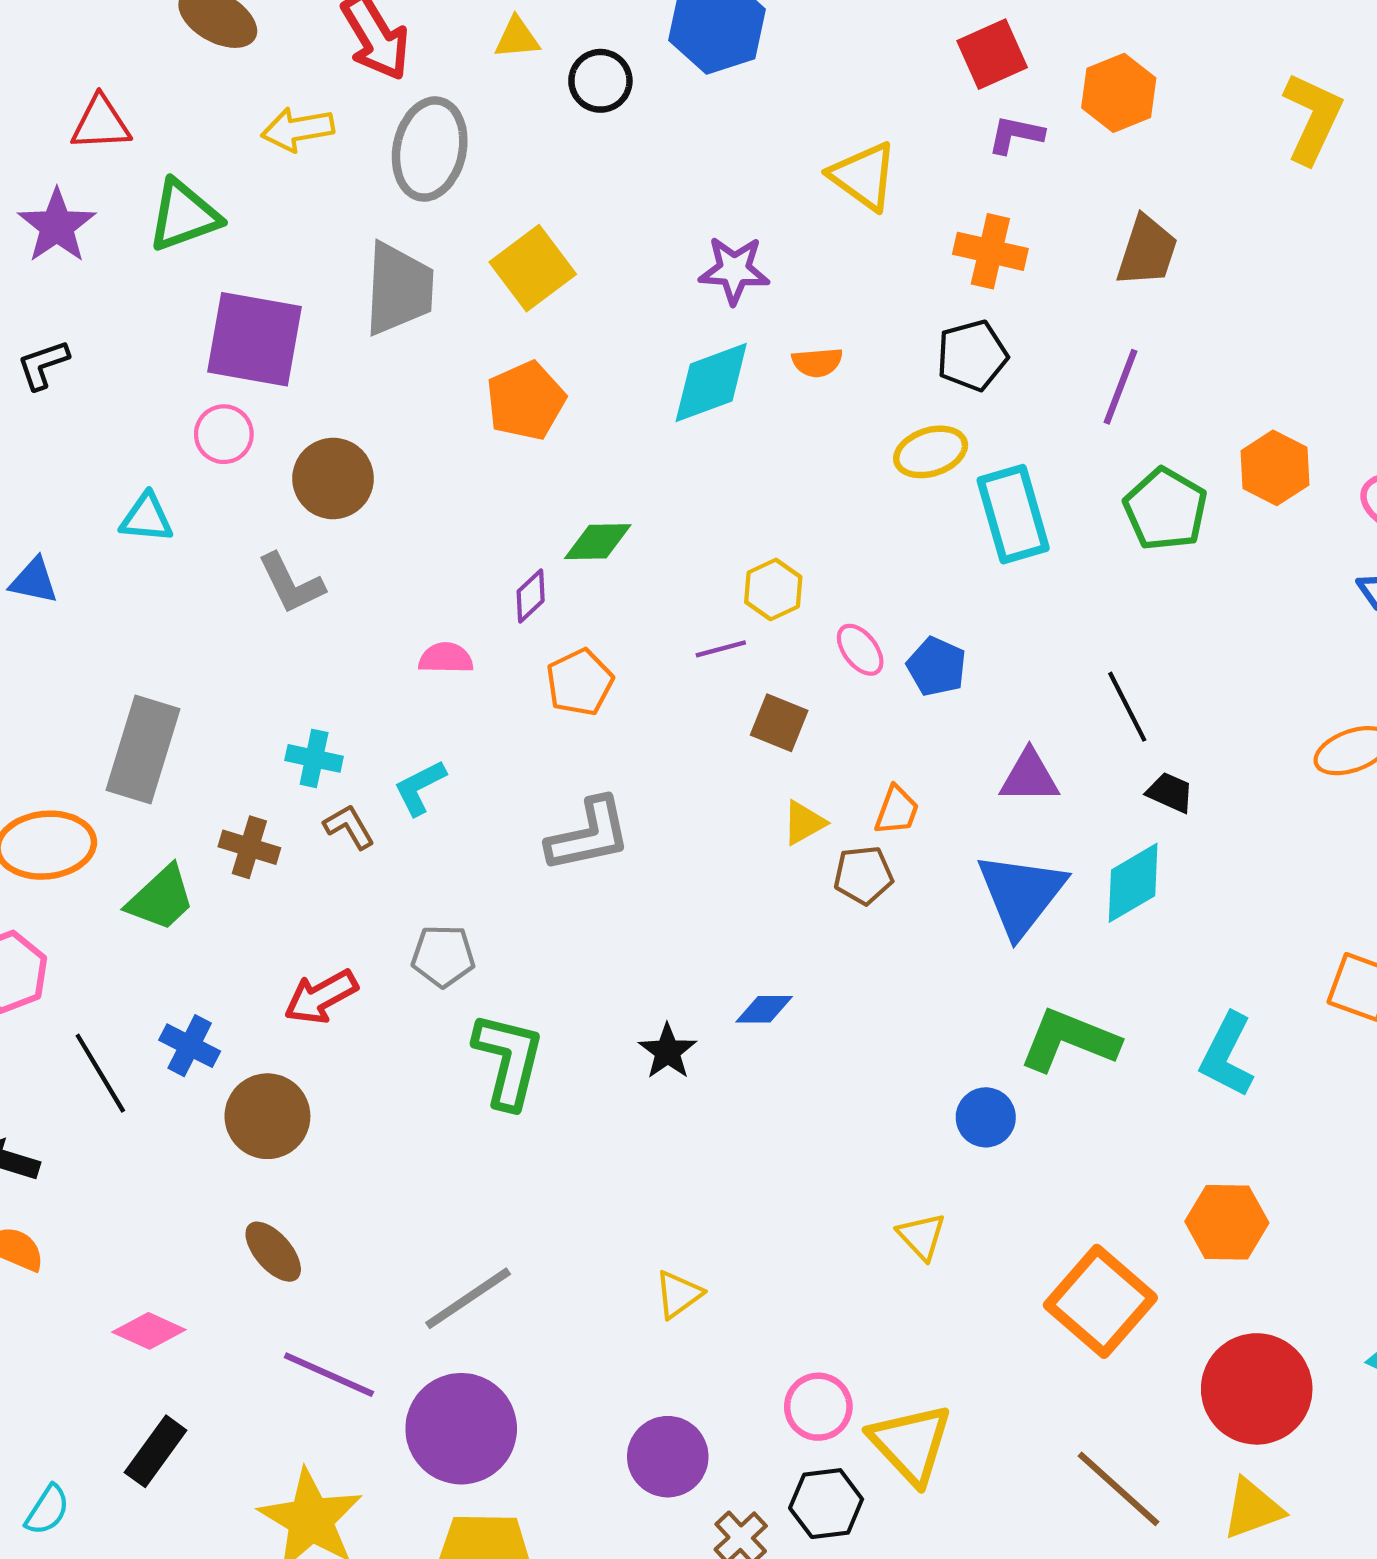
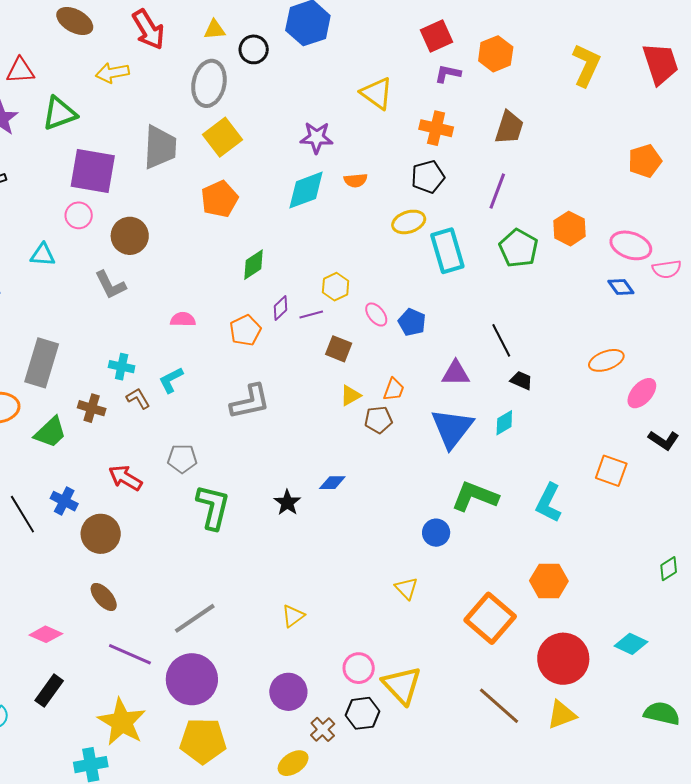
gray ellipse: (430, 149) -> (209, 83), moved
green diamond: (598, 542) -> (253, 265), turned -32
purple diamond: (531, 596) -> (280, 308), moved
cyan diamond: (1133, 883) -> (504, 423), size x0.7
red arrow: (321, 997) -> (125, 478), turned 60

